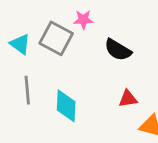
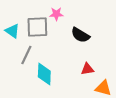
gray square: (56, 38) -> (37, 27), turned -30
gray line: (27, 90) -> (26, 55), moved, turned 30

